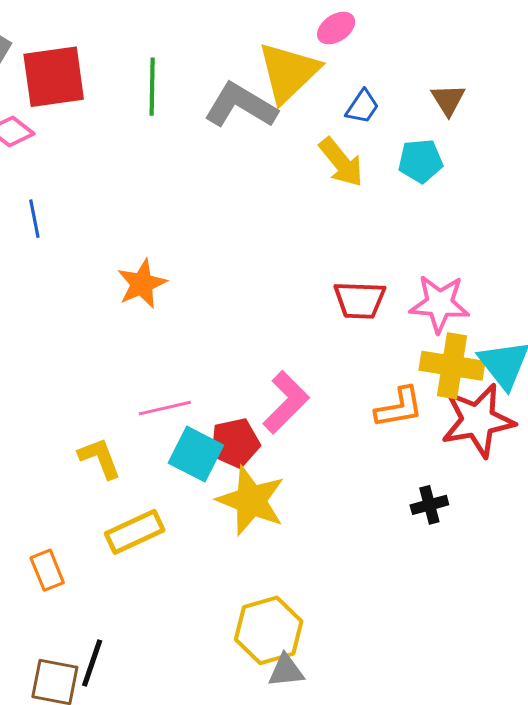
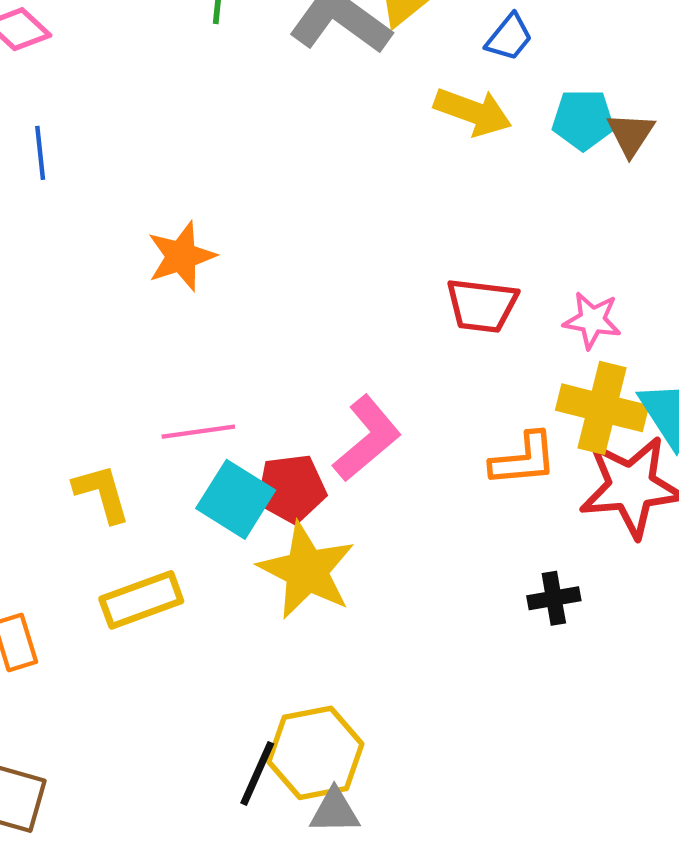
brown triangle: (448, 100) -> (631, 134), moved
yellow arrow: (341, 162) -> (473, 112), turned -36
pink star: (439, 304) -> (592, 320), size x0.7
black line: (92, 663) -> (257, 773), moved

